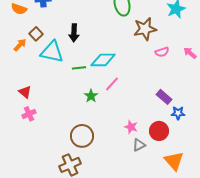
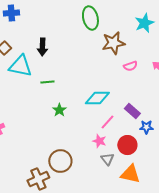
cyan diamond: (103, 60) -> (97, 98), moved
pink line: (112, 84) -> (107, 122), moved
brown circle: (82, 136) -> (60, 161), moved
gray triangle: (139, 145) -> (107, 159), turned -40
orange triangle: (174, 161) -> (130, 174), moved, turned -35

